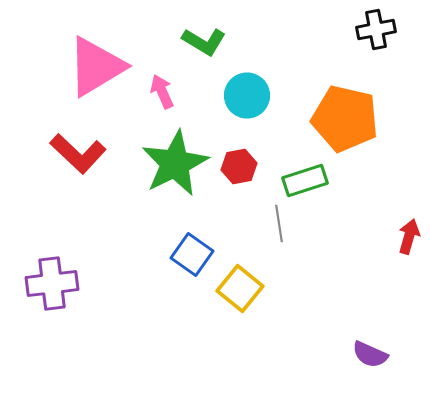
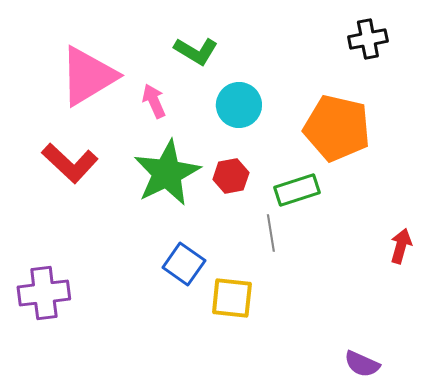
yellow square: (240, 289) -> (232, 298), turned -33

